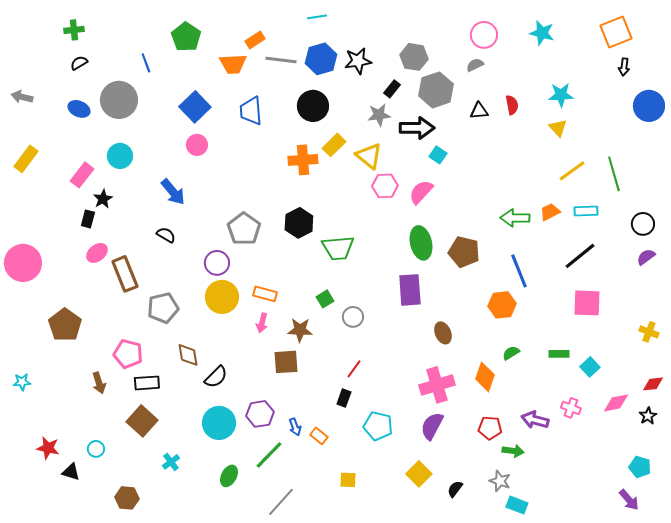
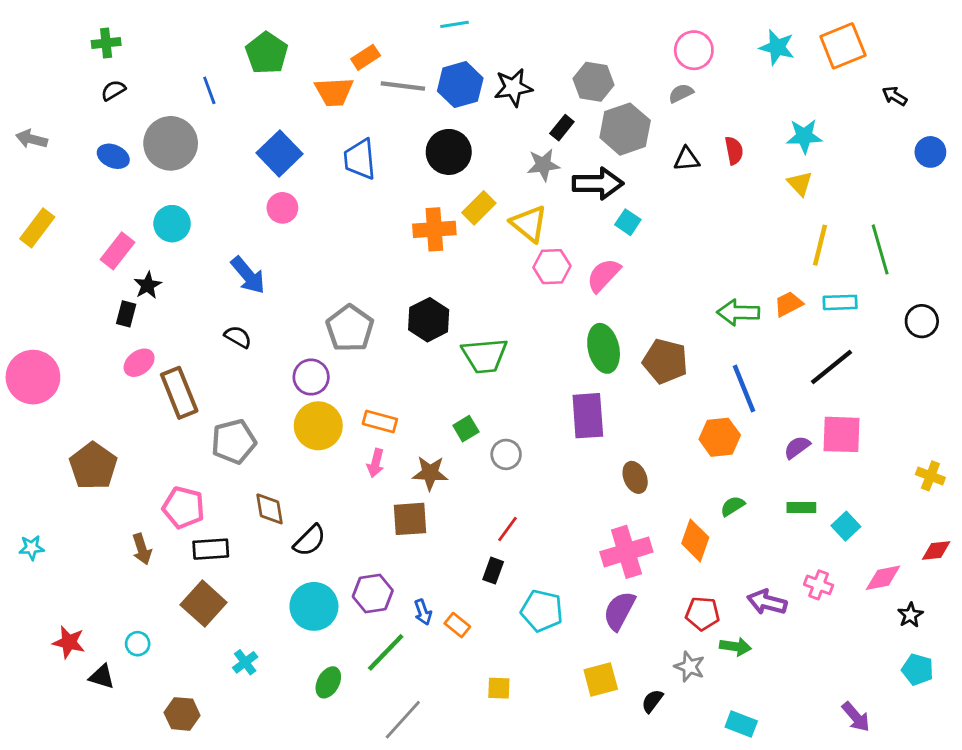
orange square: (616, 32) -> (843, 46), moved
black arrow: (624, 67) -> (895, 96), turned 114
blue circle: (649, 106) -> (930, 152), size x0.7
yellow line: (572, 171) -> (820, 245), turned -40
purple semicircle: (646, 257) -> (797, 447), moved
black star: (648, 416) -> (910, 615), moved
yellow square: (419, 474) -> (601, 680), turned 30
gray star: (500, 481) -> (690, 667), moved
purple arrow: (629, 500) -> (856, 717), moved

